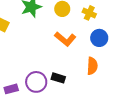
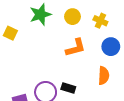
orange L-shape: (65, 39) -> (76, 48), turned -55

